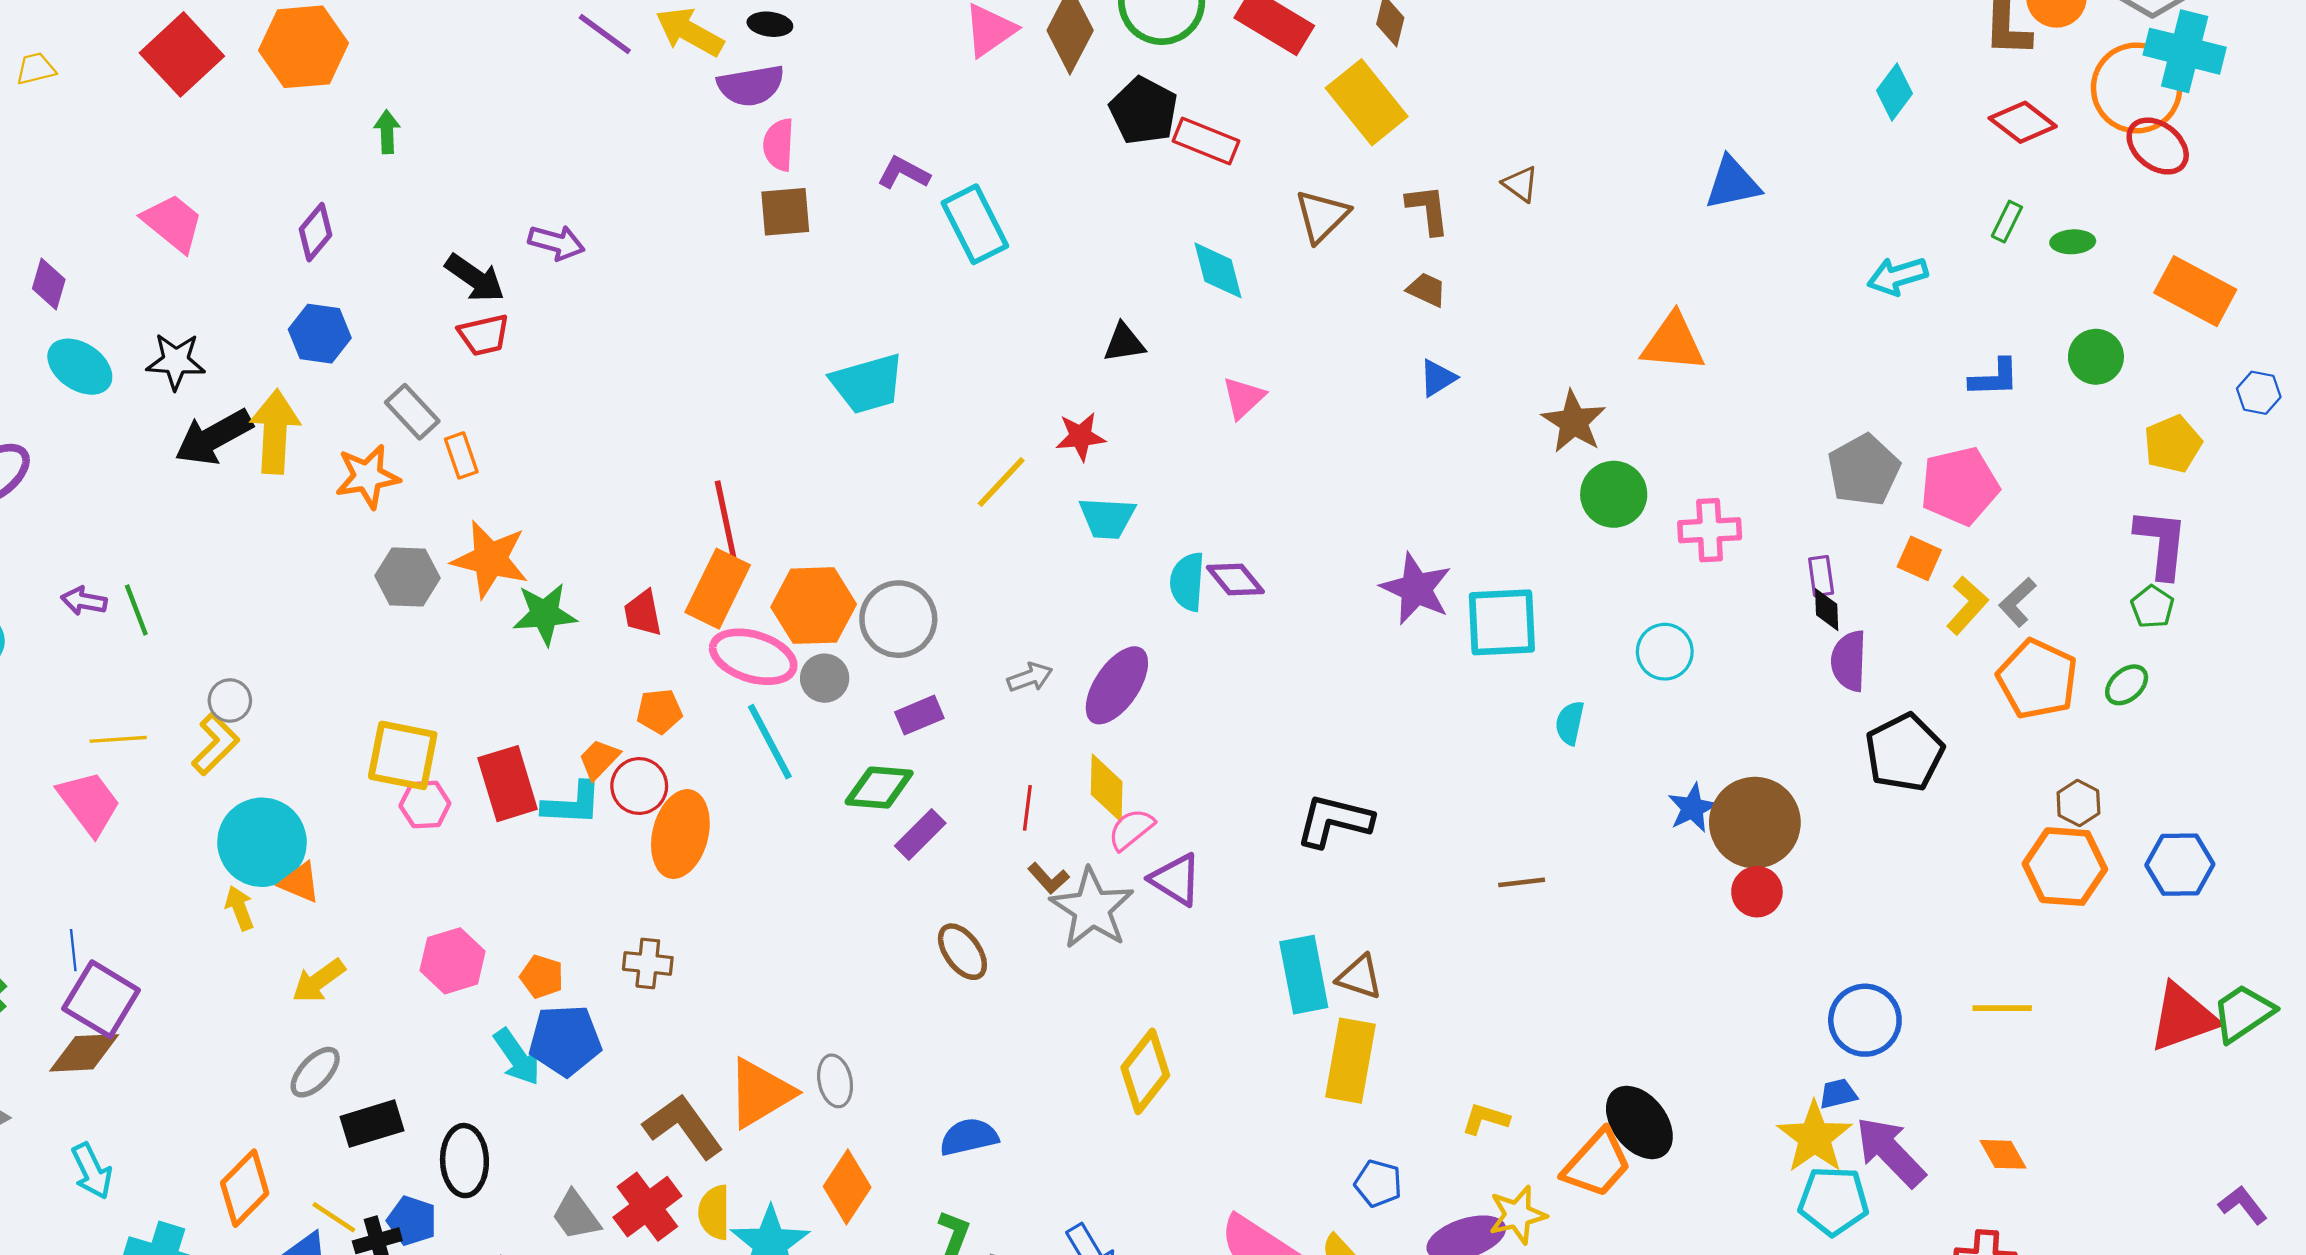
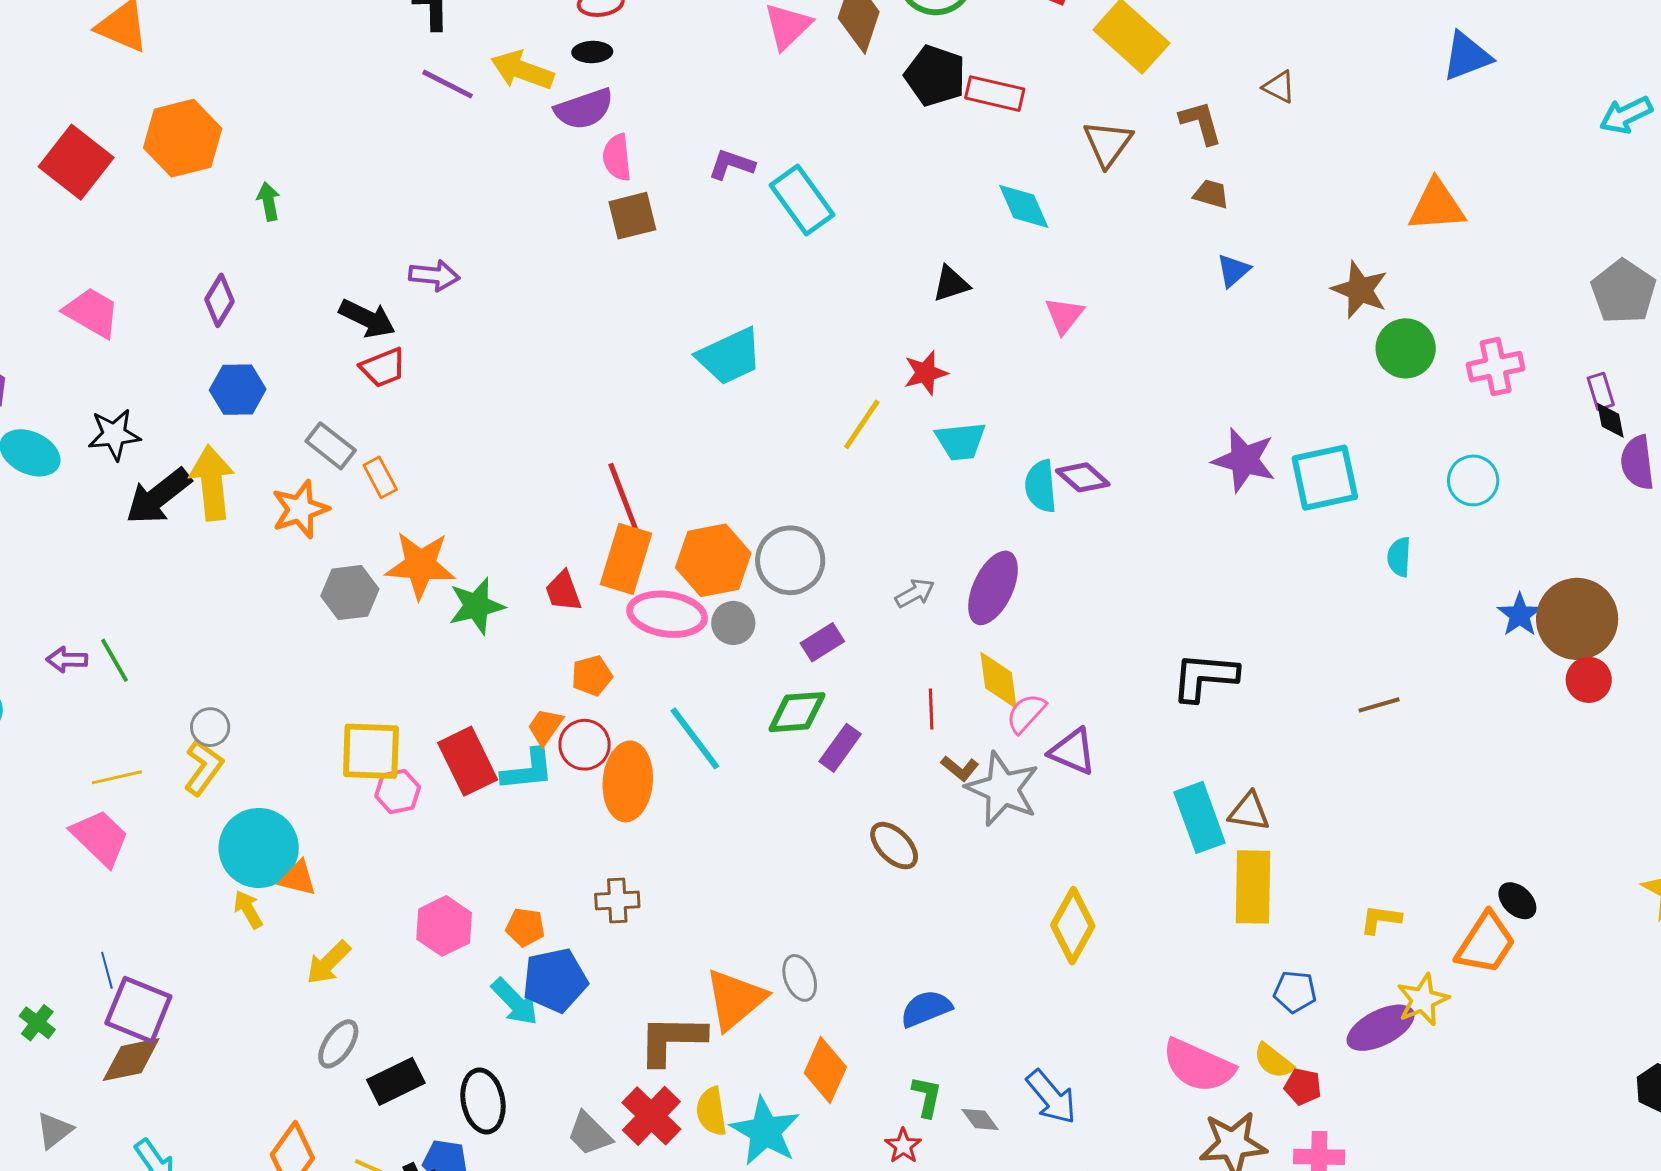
cyan line: (770, 742) -> (695, 738), moved
black ellipse: (1639, 1122) -> (1517, 901), size x0.6
brown L-shape: (683, 1126) -> (672, 1040), turned -44

